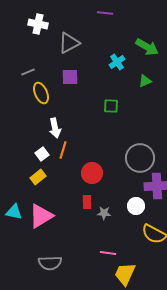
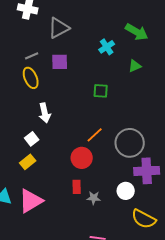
gray line: (28, 72) -> (32, 56), moved
orange line: (63, 150) -> (95, 135), moved, turned 30

